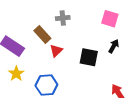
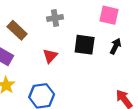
brown rectangle: (42, 34) -> (17, 30), moved
black square: (89, 57) -> (85, 45), moved

